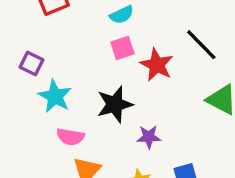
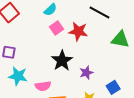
cyan star: (55, 96) -> (18, 76), moved

